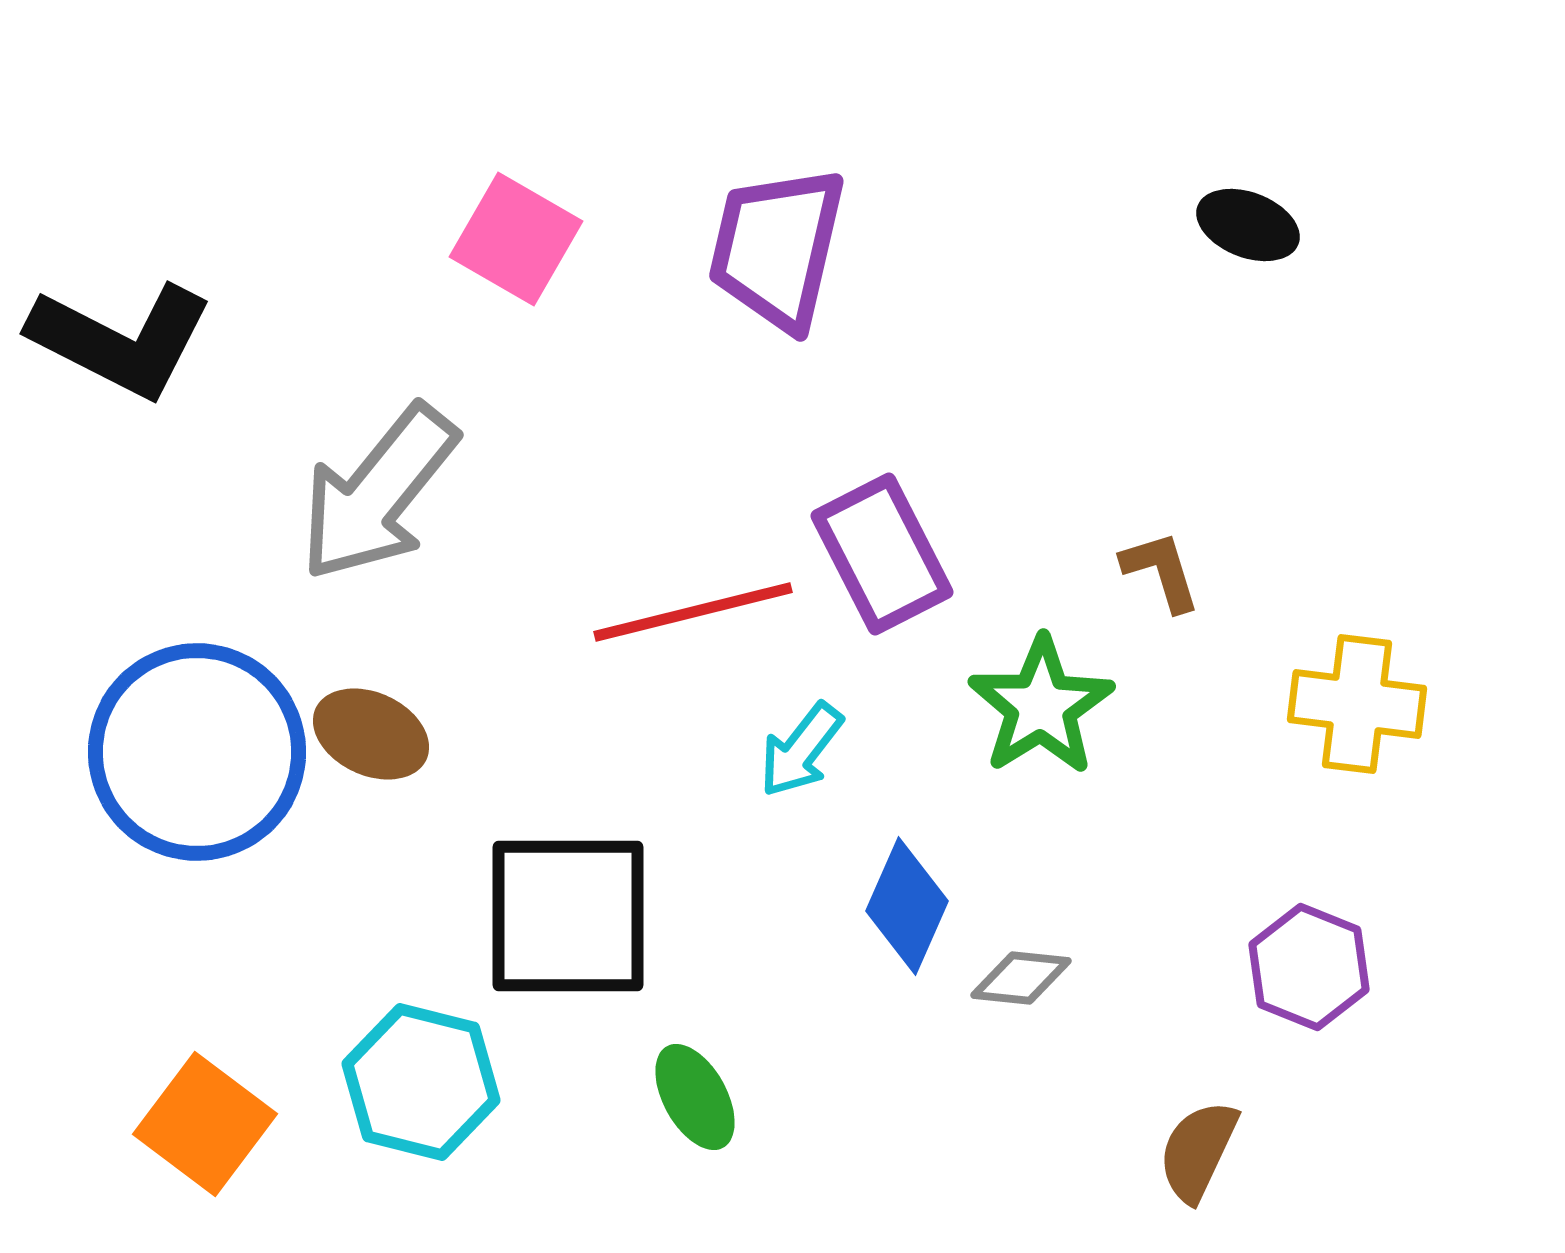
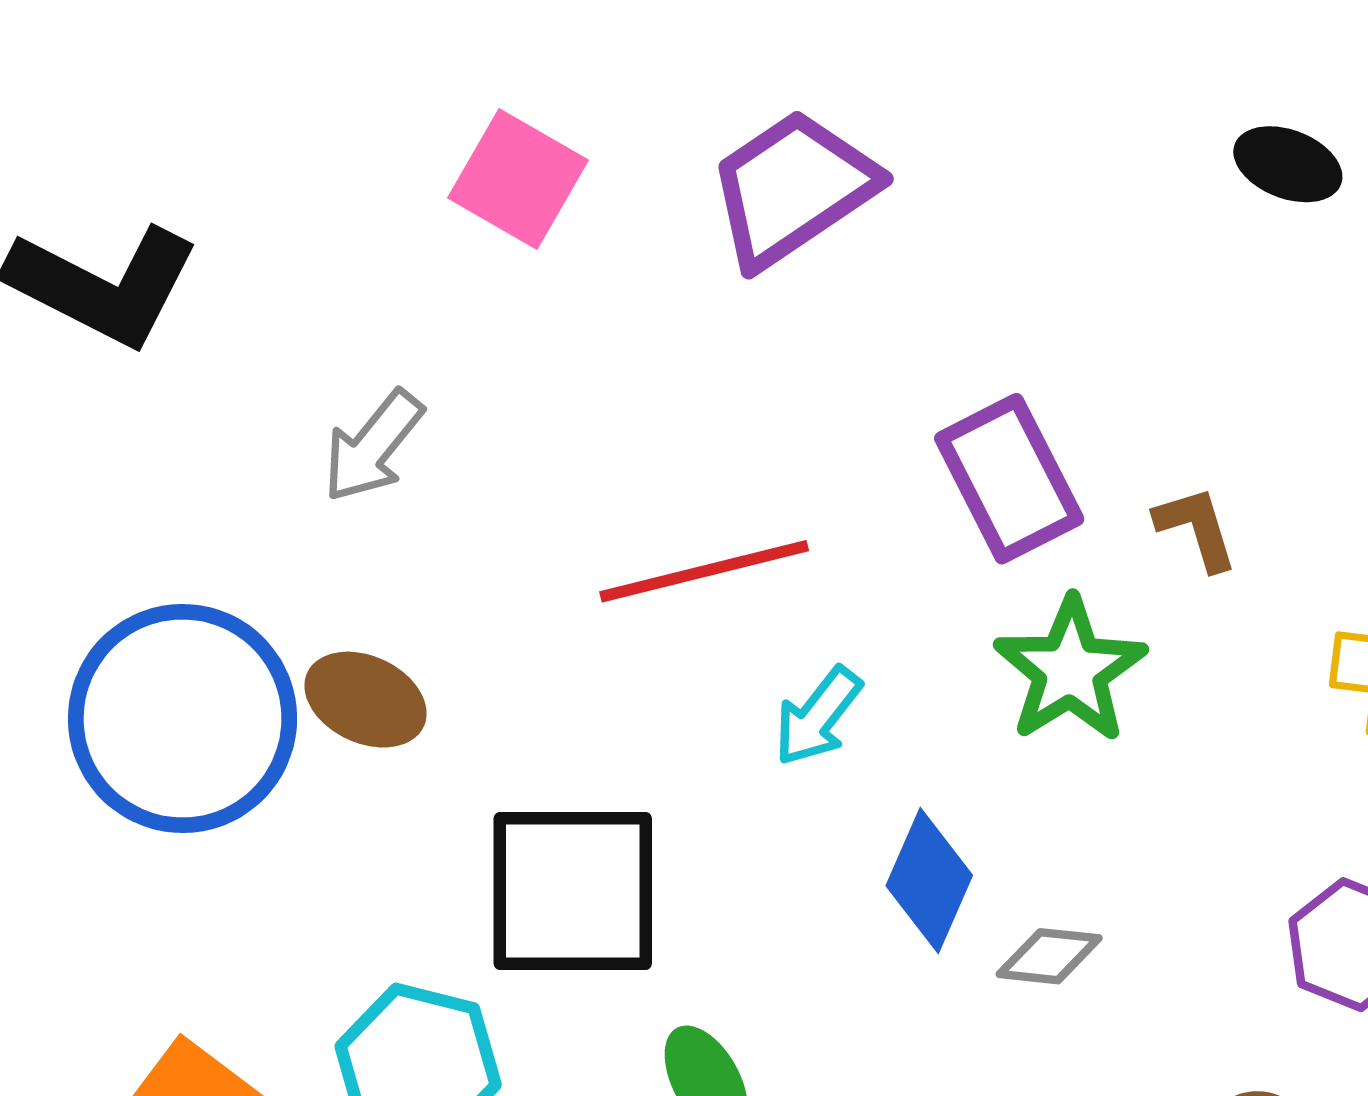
purple trapezoid: (777, 248) -> (793, 188), turned 43
gray arrow: (378, 493) -> (373, 446), size x0.6
purple rectangle: (882, 554) -> (1009, 479), moved

